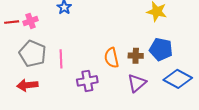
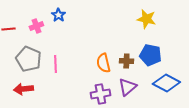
pink cross: (31, 21) -> (36, 26), moved
purple cross: (87, 81) -> (100, 94), moved

